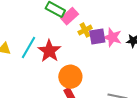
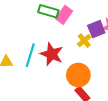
yellow cross: (85, 30) -> (84, 41), moved

